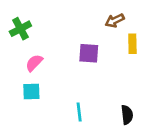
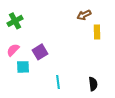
purple square: (89, 53) -> (40, 52), moved, turned -35
pink semicircle: (34, 63) -> (13, 50), moved

